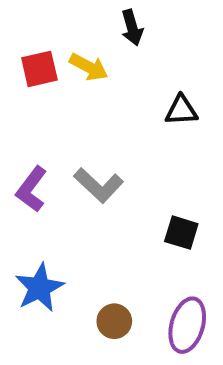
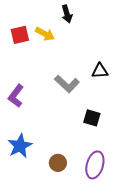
black triangle: (181, 110) -> (100, 71), moved
gray L-shape: (99, 185) -> (67, 84), moved

